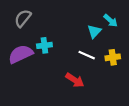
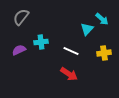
purple semicircle: (21, 54) -> (19, 50), size x0.6
white line: (87, 55) -> (71, 51), moved

